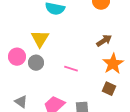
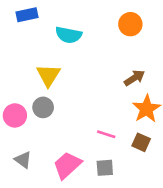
pink circle: (17, 57) -> (15, 115), moved
pink line: (71, 69) -> (106, 134), moved

